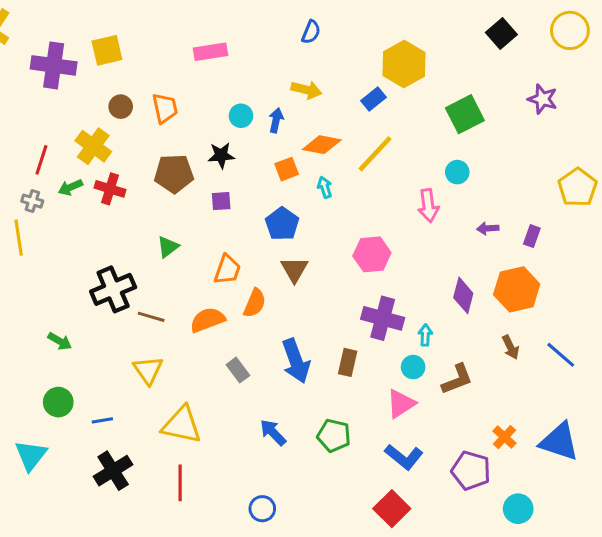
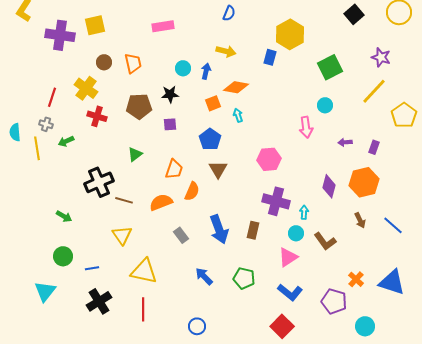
blue rectangle: (373, 99) -> (270, 57), turned -35
yellow line: (375, 154) -> (374, 91), moved
green arrow: (70, 187) -> (66, 141), moved
brown L-shape: (457, 379) -> (325, 241), turned 75

